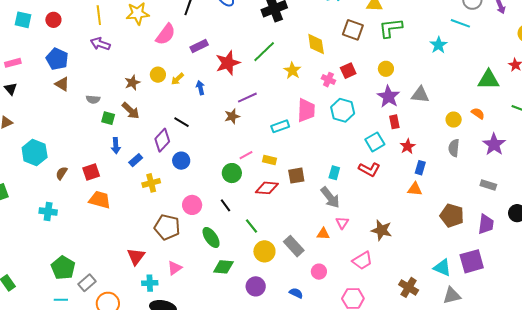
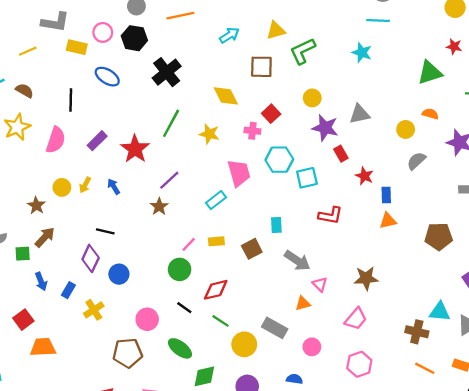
brown arrow: (131, 111) -> (45, 237), turned -72
cyan square: (375, 142) -> (307, 178), moved, turned 36
gray semicircle: (454, 148) -> (416, 161), turned 60
cyan rectangle: (334, 173) -> (276, 225), moved
red diamond: (267, 188) -> (216, 290), moved
cyan triangle: (442, 268) -> (440, 312), moved

